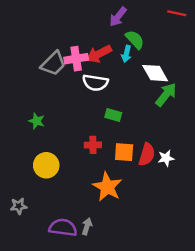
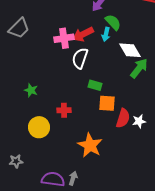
gray trapezoid: (53, 63) -> (19, 28), moved
white semicircle: (95, 83) -> (80, 58), turned 100
red cross: (93, 145) -> (64, 110), moved
orange square: (124, 152) -> (107, 103), moved

